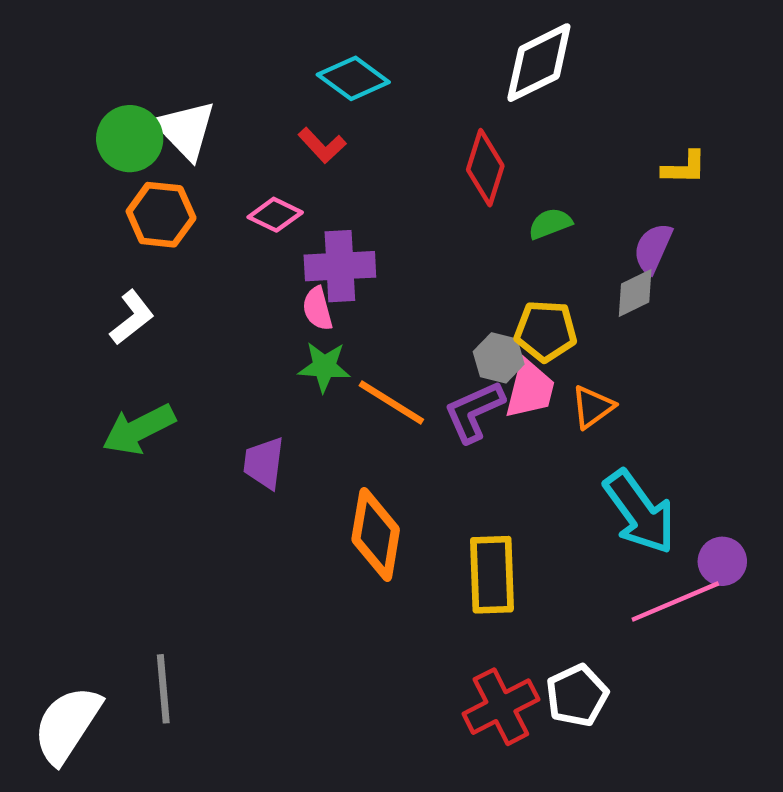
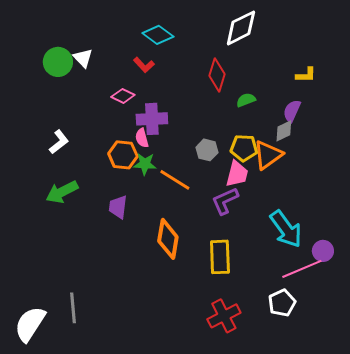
white triangle: (186, 130) -> (83, 58), size x0.7
orange hexagon: (161, 215) -> (123, 155), moved
gray hexagon: (499, 358) -> (207, 150), moved
orange triangle: (593, 407) -> (268, 155), moved, size x1.5
purple L-shape: (474, 411) -> (225, 201), moved
white pentagon: (577, 695) -> (282, 303), moved

